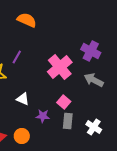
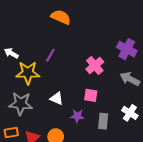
pink cross: (60, 67) -> (95, 66), size x0.7
pink square: (64, 102) -> (91, 95), moved, turned -32
white cross: (94, 127) -> (130, 113), moved

